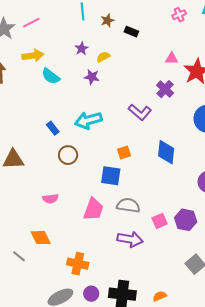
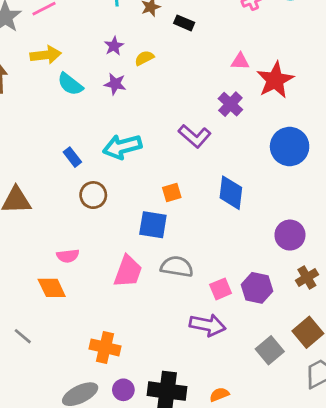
purple star: (92, 77) -> (115, 84), moved
orange diamond: (41, 238) -> (52, 288), moved
purple arrow: (130, 239) -> (208, 325), moved

